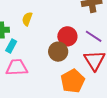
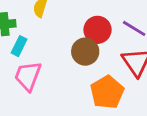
pink trapezoid: (17, 68) -> (28, 76), turned -65

